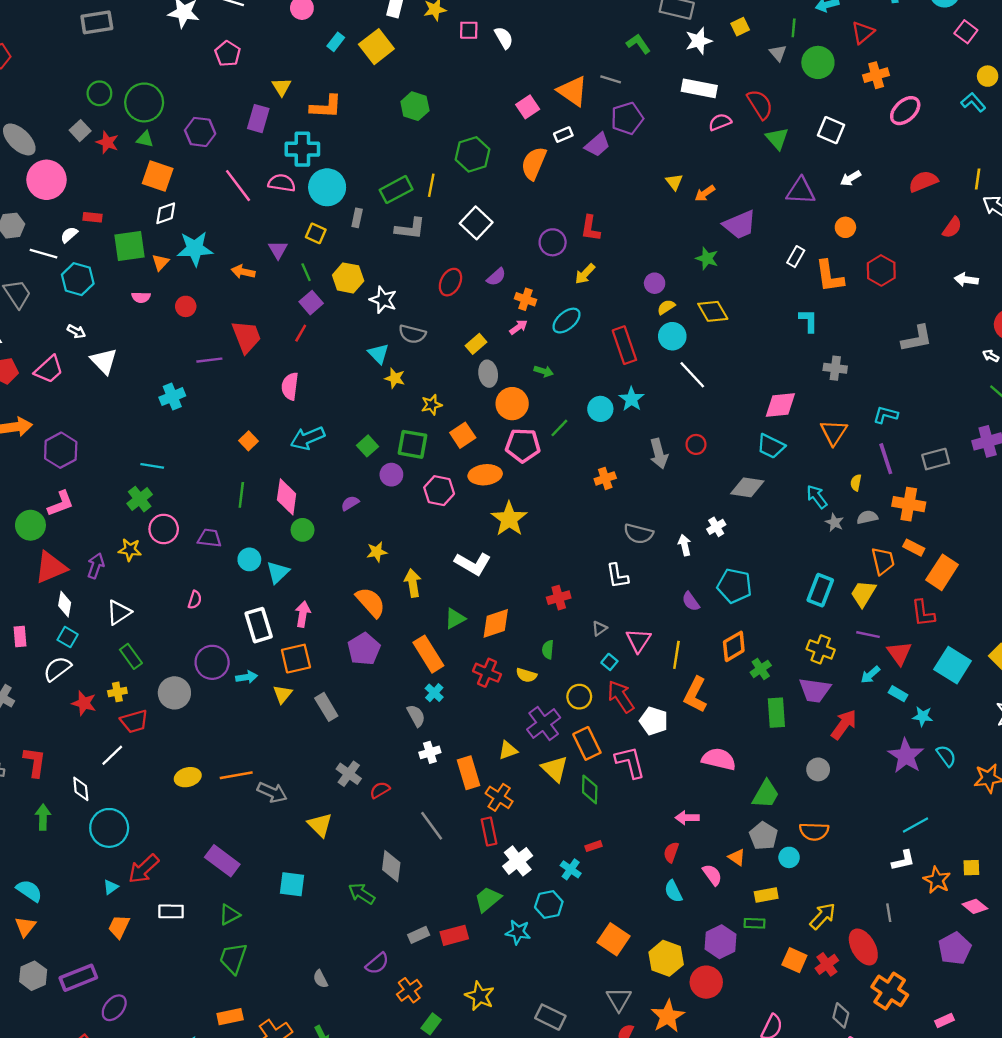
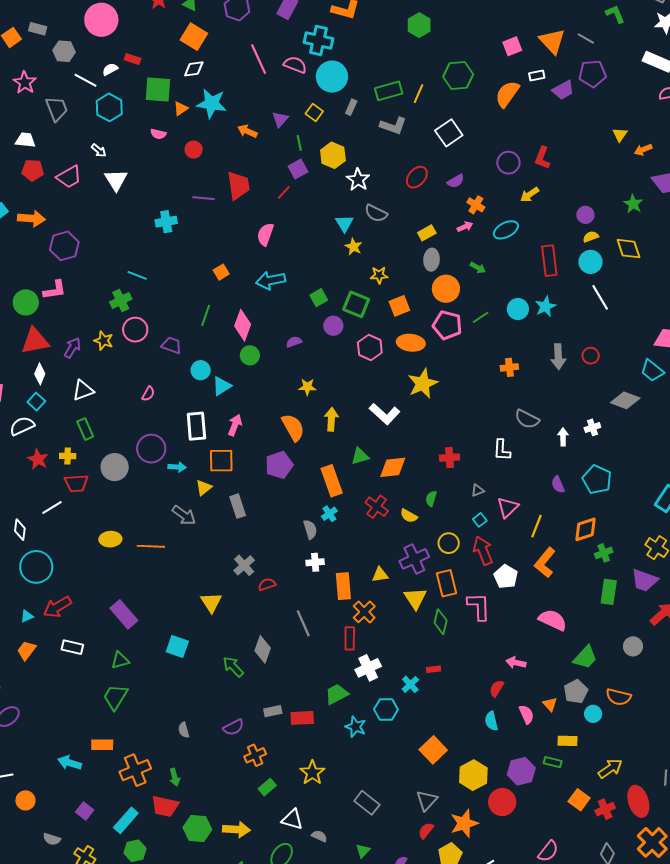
gray arrow: (272, 792) -> (184, 515), moved

